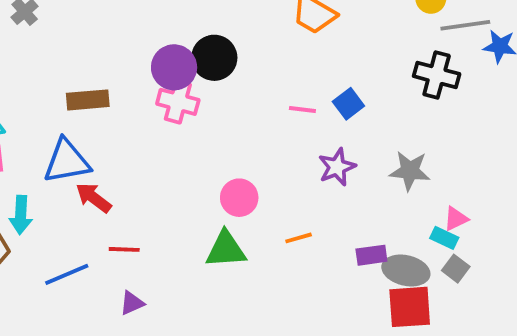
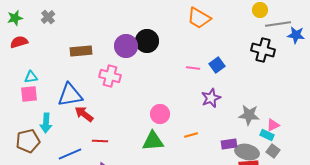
brown rectangle: (88, 100) -> (81, 51), moved
pink cross: (178, 102) -> (110, 76), moved
gray star: (410, 171) -> (249, 115), moved

